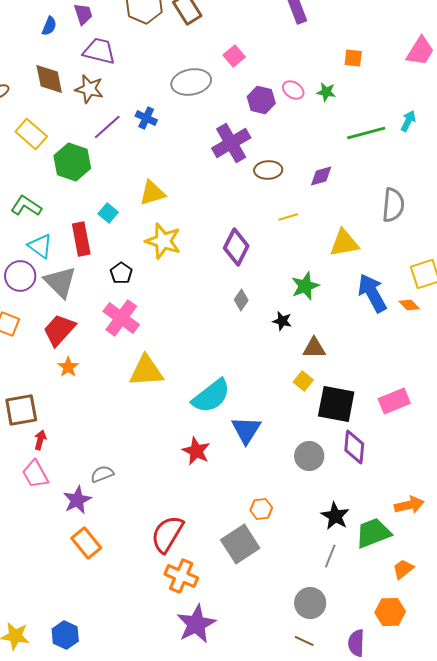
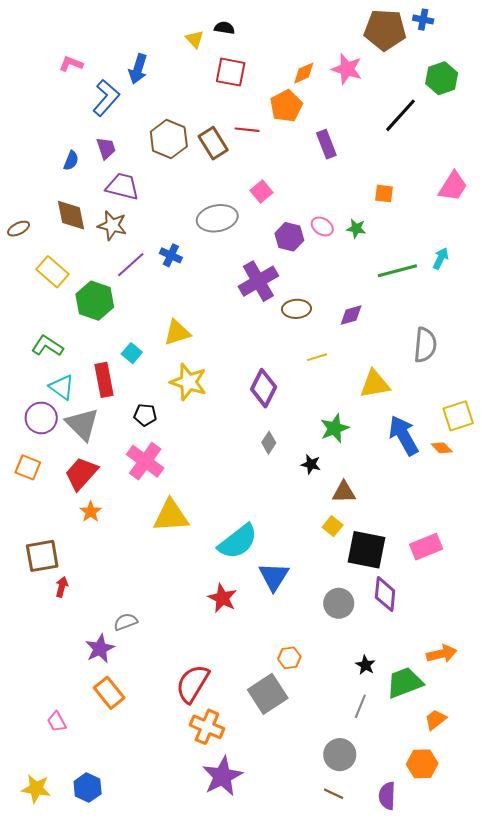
black pentagon: (121, 273) -> (145, 415), turned -30
pink trapezoid: (35, 474) -> (57, 722), moved, size x0.7
black star: (335, 516) -> (365, 665), size x0.7

